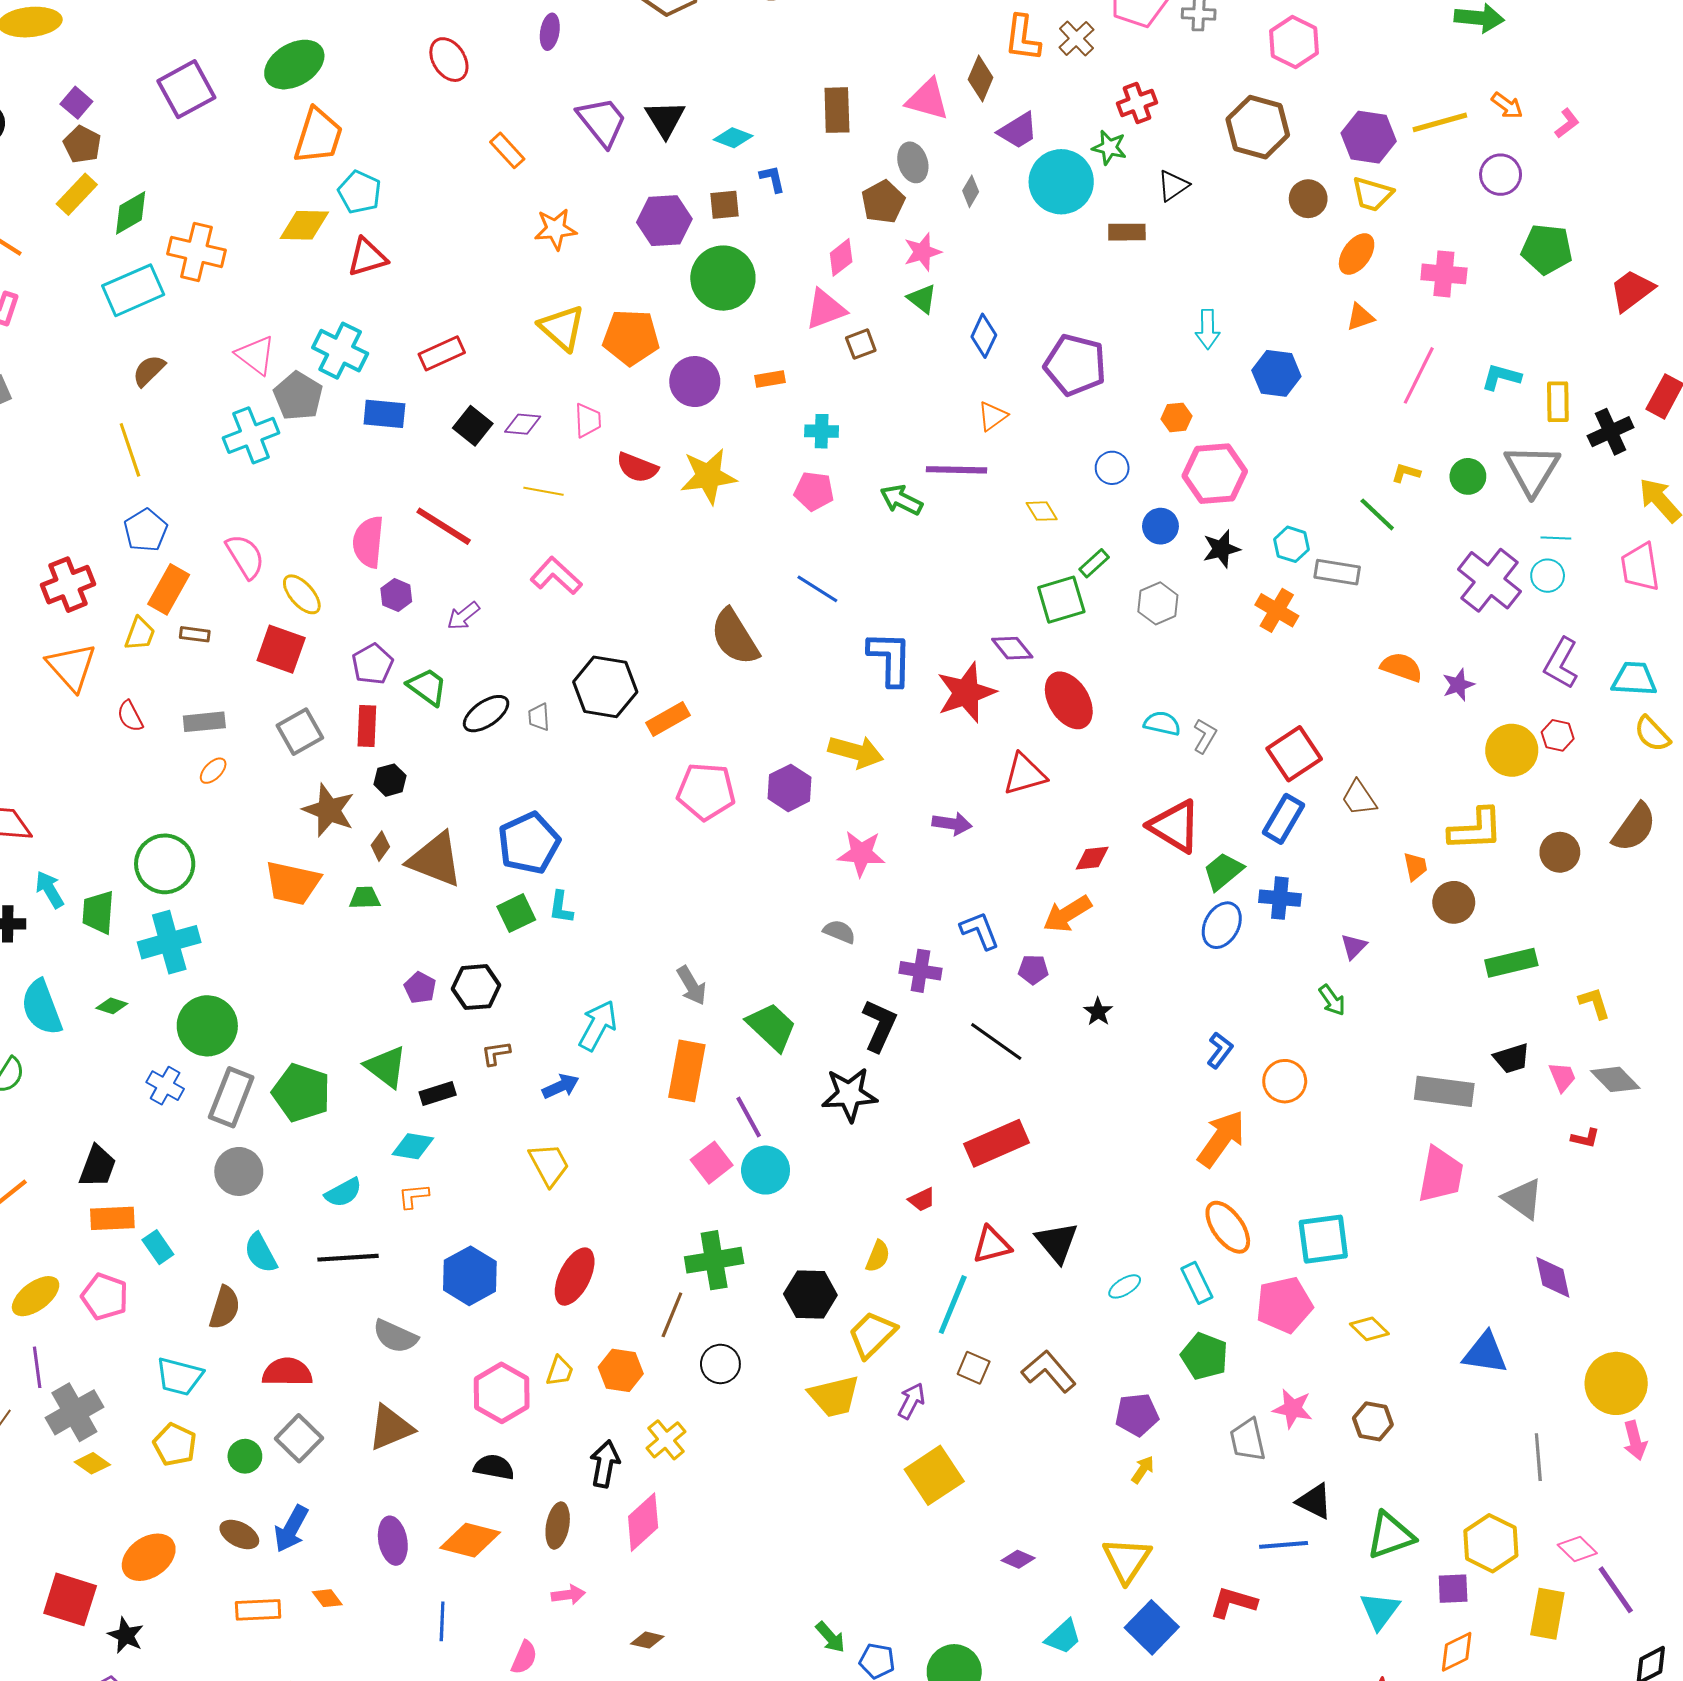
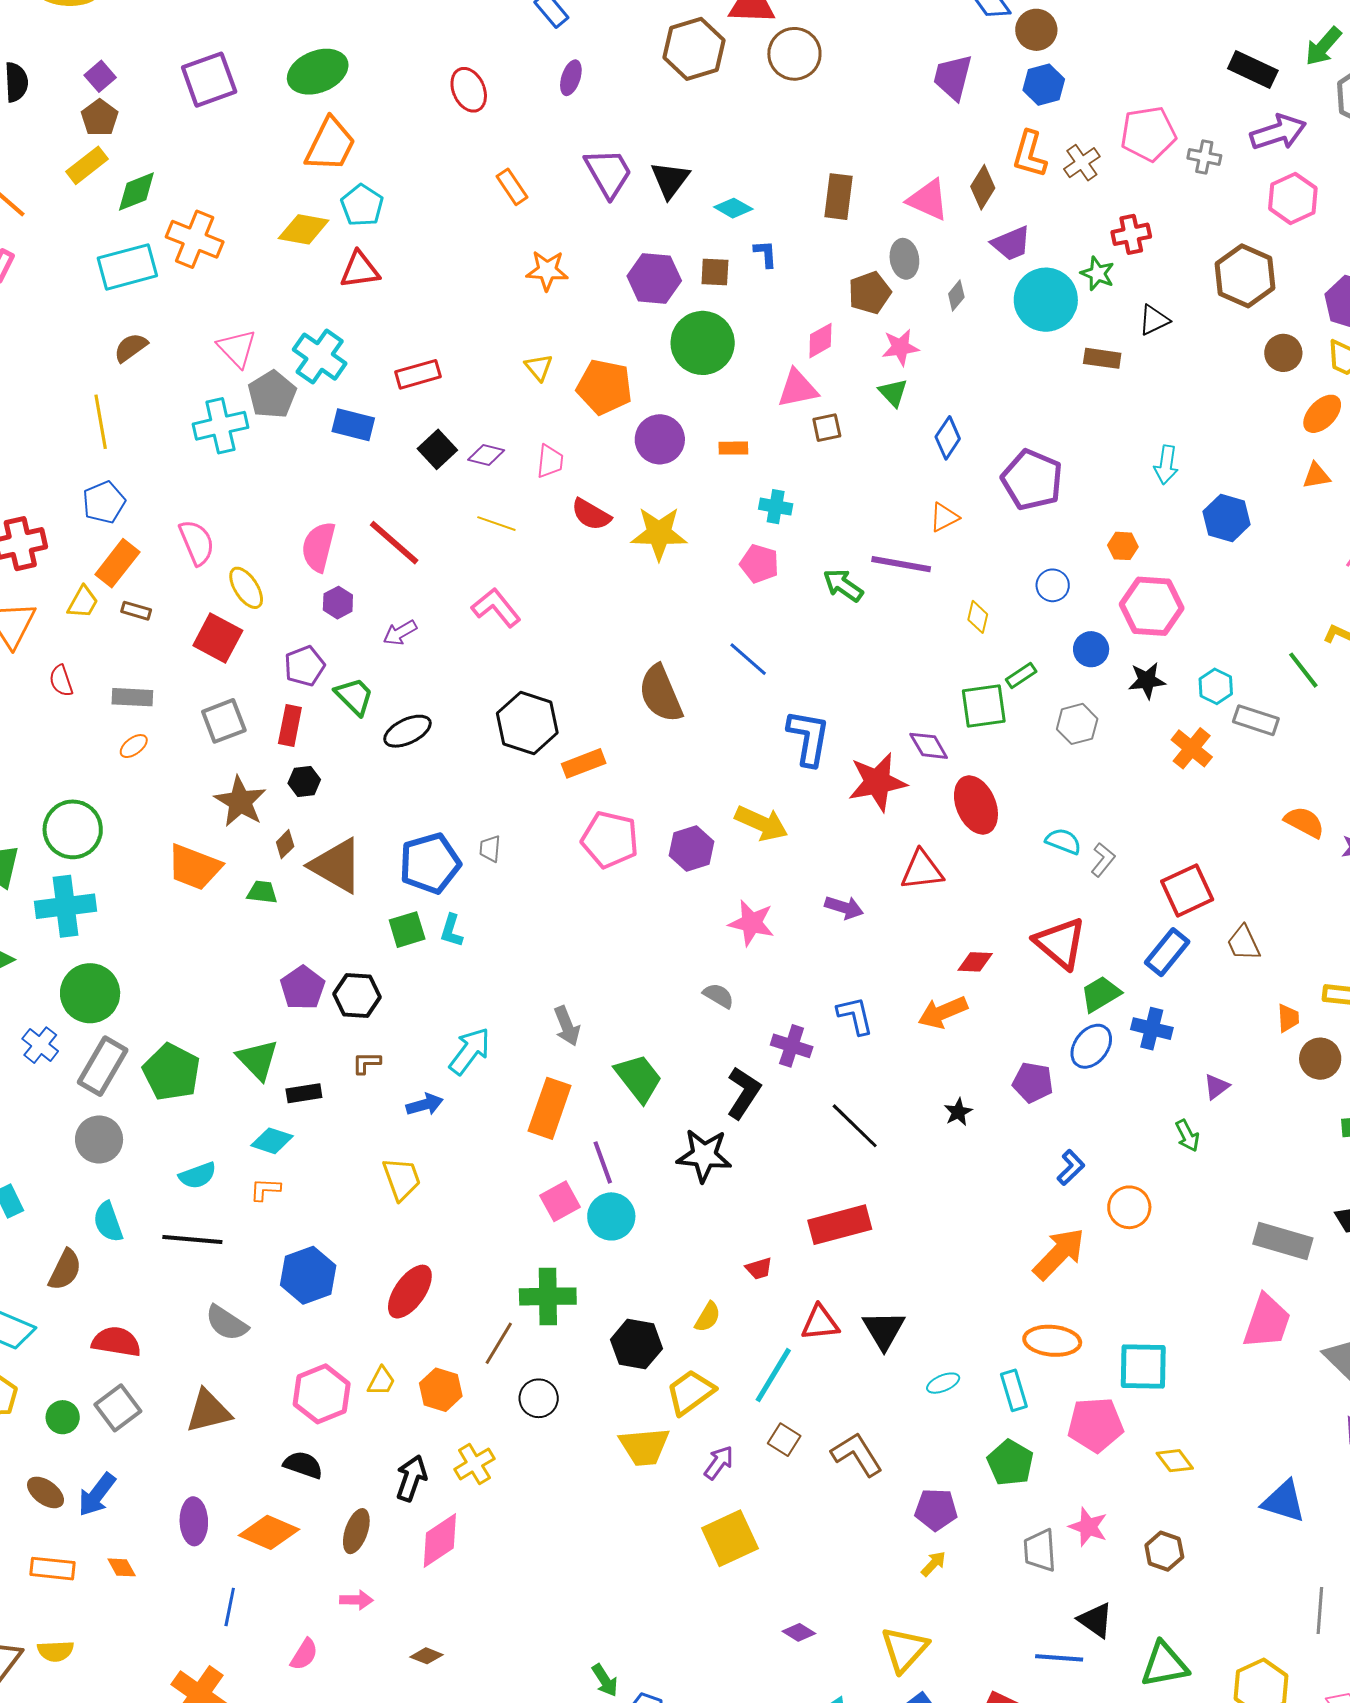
yellow triangle: (562, 328) -> (539, 367), size x0.6
yellow diamond: (1042, 511) -> (978, 617), turned 36
gray trapezoid: (539, 717) -> (490, 849), moved
purple pentagon: (1033, 970) -> (1033, 1082), moved, size x1.4
purple pentagon: (420, 988) -> (303, 988), size x1.4
orange ellipse: (1228, 1227) -> (1052, 1341), turned -58

